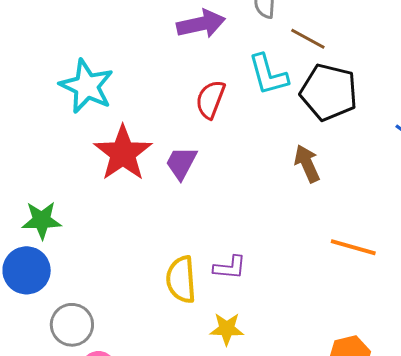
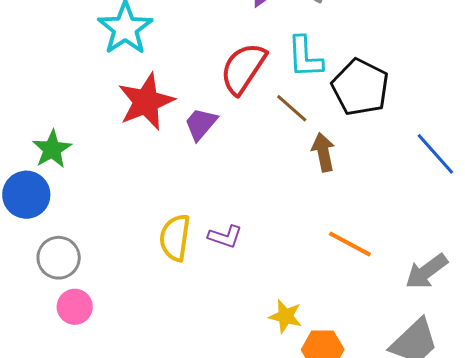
brown line: (308, 39) -> (292, 108), moved
red semicircle: (210, 99) -> (243, 68), size x1.4
green star: (42, 220) -> (52, 149), turned 30
yellow star: (227, 329) -> (286, 316), moved

